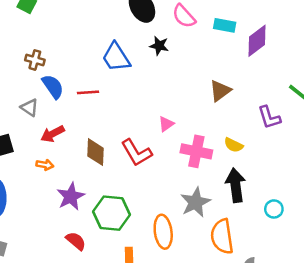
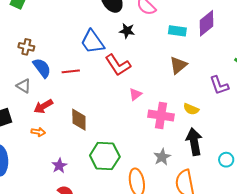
cyan rectangle: (225, 25) -> (177, 31), moved
red L-shape: (136, 153) -> (118, 65), moved
purple star: (71, 197) -> (59, 166), moved, size x0.7
gray star: (195, 202) -> (162, 157), size x0.7
green hexagon: (111, 213) -> (105, 156), moved

